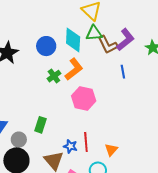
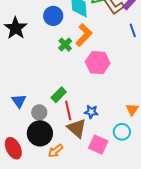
green rectangle: (41, 125) -> (59, 95), turned 35
red line: (86, 142) -> (68, 110), moved

